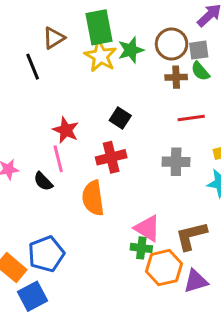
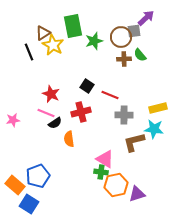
gray square: (199, 50) -> (134, 31), moved
yellow star: (101, 56) -> (53, 45), moved
red line: (191, 118) -> (110, 95), moved, turned 30
pink line: (58, 159) -> (46, 113), turned -54
black semicircle: (43, 181) -> (55, 123), moved, turned -80
orange semicircle: (93, 198) -> (69, 139), size x0.7
brown L-shape: (191, 236) -> (134, 142), moved
blue square: (33, 296) -> (29, 204), turned -30

